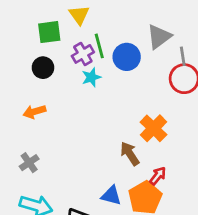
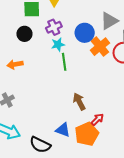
green line: (99, 46) -> (64, 62), moved
orange cross: (153, 128) -> (100, 47), moved

